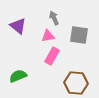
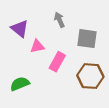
pink triangle: (48, 36) -> (37, 46), moved
brown hexagon: (76, 83) -> (90, 76), moved

